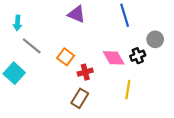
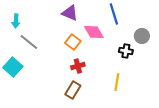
black cross: (138, 56) -> (126, 51), turned 32
orange square: (66, 57) -> (73, 42), moved
pink diamond: (114, 58) -> (94, 32), moved

